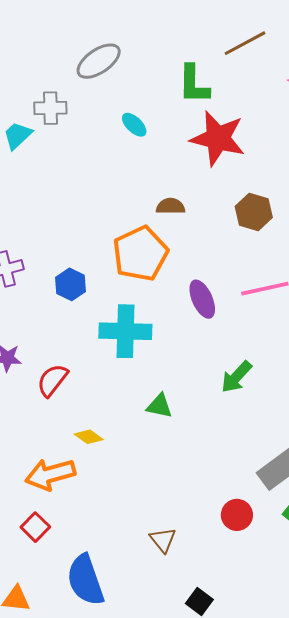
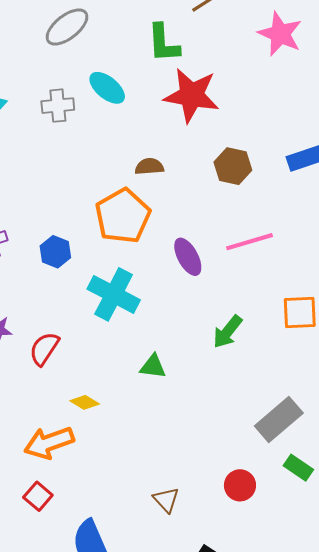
gray cross: (50, 108) -> (58, 106), moved
cyan ellipse: (134, 125) -> (107, 88), size x1.4
cyan cross: (125, 331) -> (114, 294), turned 30
red circle: (237, 515) -> (240, 485), moved

